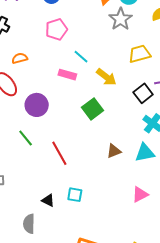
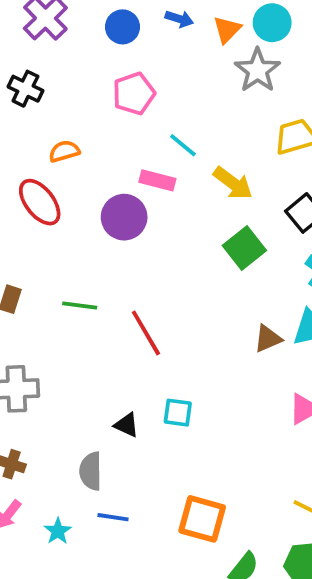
purple circle: (37, 105) -> (124, 217), moved
green square: (92, 109) -> (244, 248), moved
green line: (26, 138) -> (80, 306), turned -42
brown triangle: (114, 151) -> (268, 339), moved

